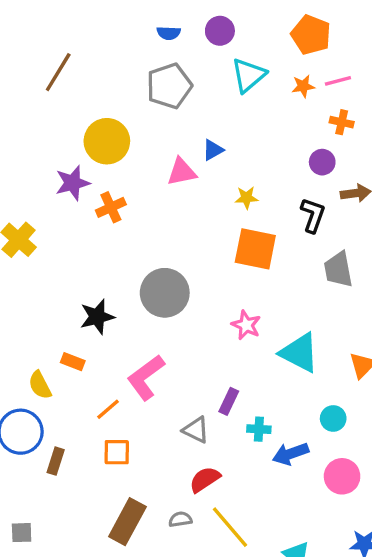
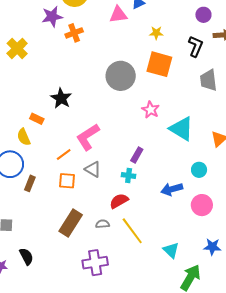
gray circle: (165, 293) -> (121, 76), moved
black star: (97, 317) -> (61, 98), turned -30
orange rectangle: (73, 362) -> (37, 119), moved
cyan cross: (259, 429) -> (129, 176), moved
gray triangle: (196, 430) -> (93, 169), moved

